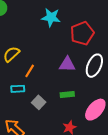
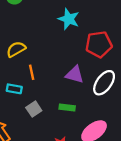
orange line: (30, 71) -> (32, 72), turned -56

